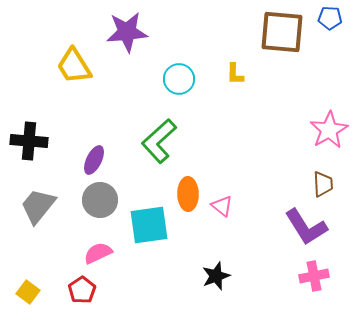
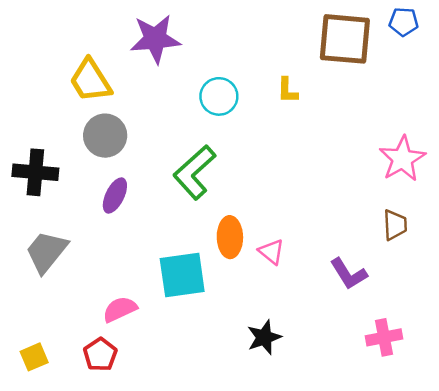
gray circle: (100, 200) -> (105, 136), moved
purple L-shape: (306, 227) -> (349, 274), moved, size x0.7
yellow square: (28, 292) -> (34, 357), turned 30

